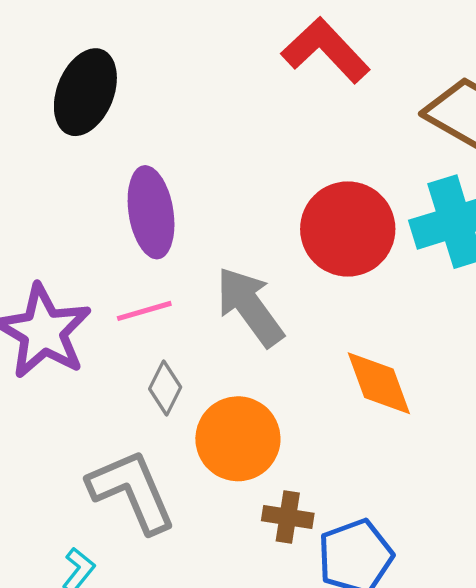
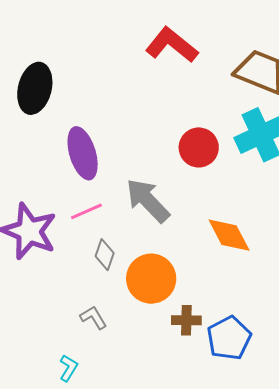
red circle: (348, 229) -> (199, 147), size x0.7
gray L-shape: (132, 491) -> (93, 317), size x0.5

